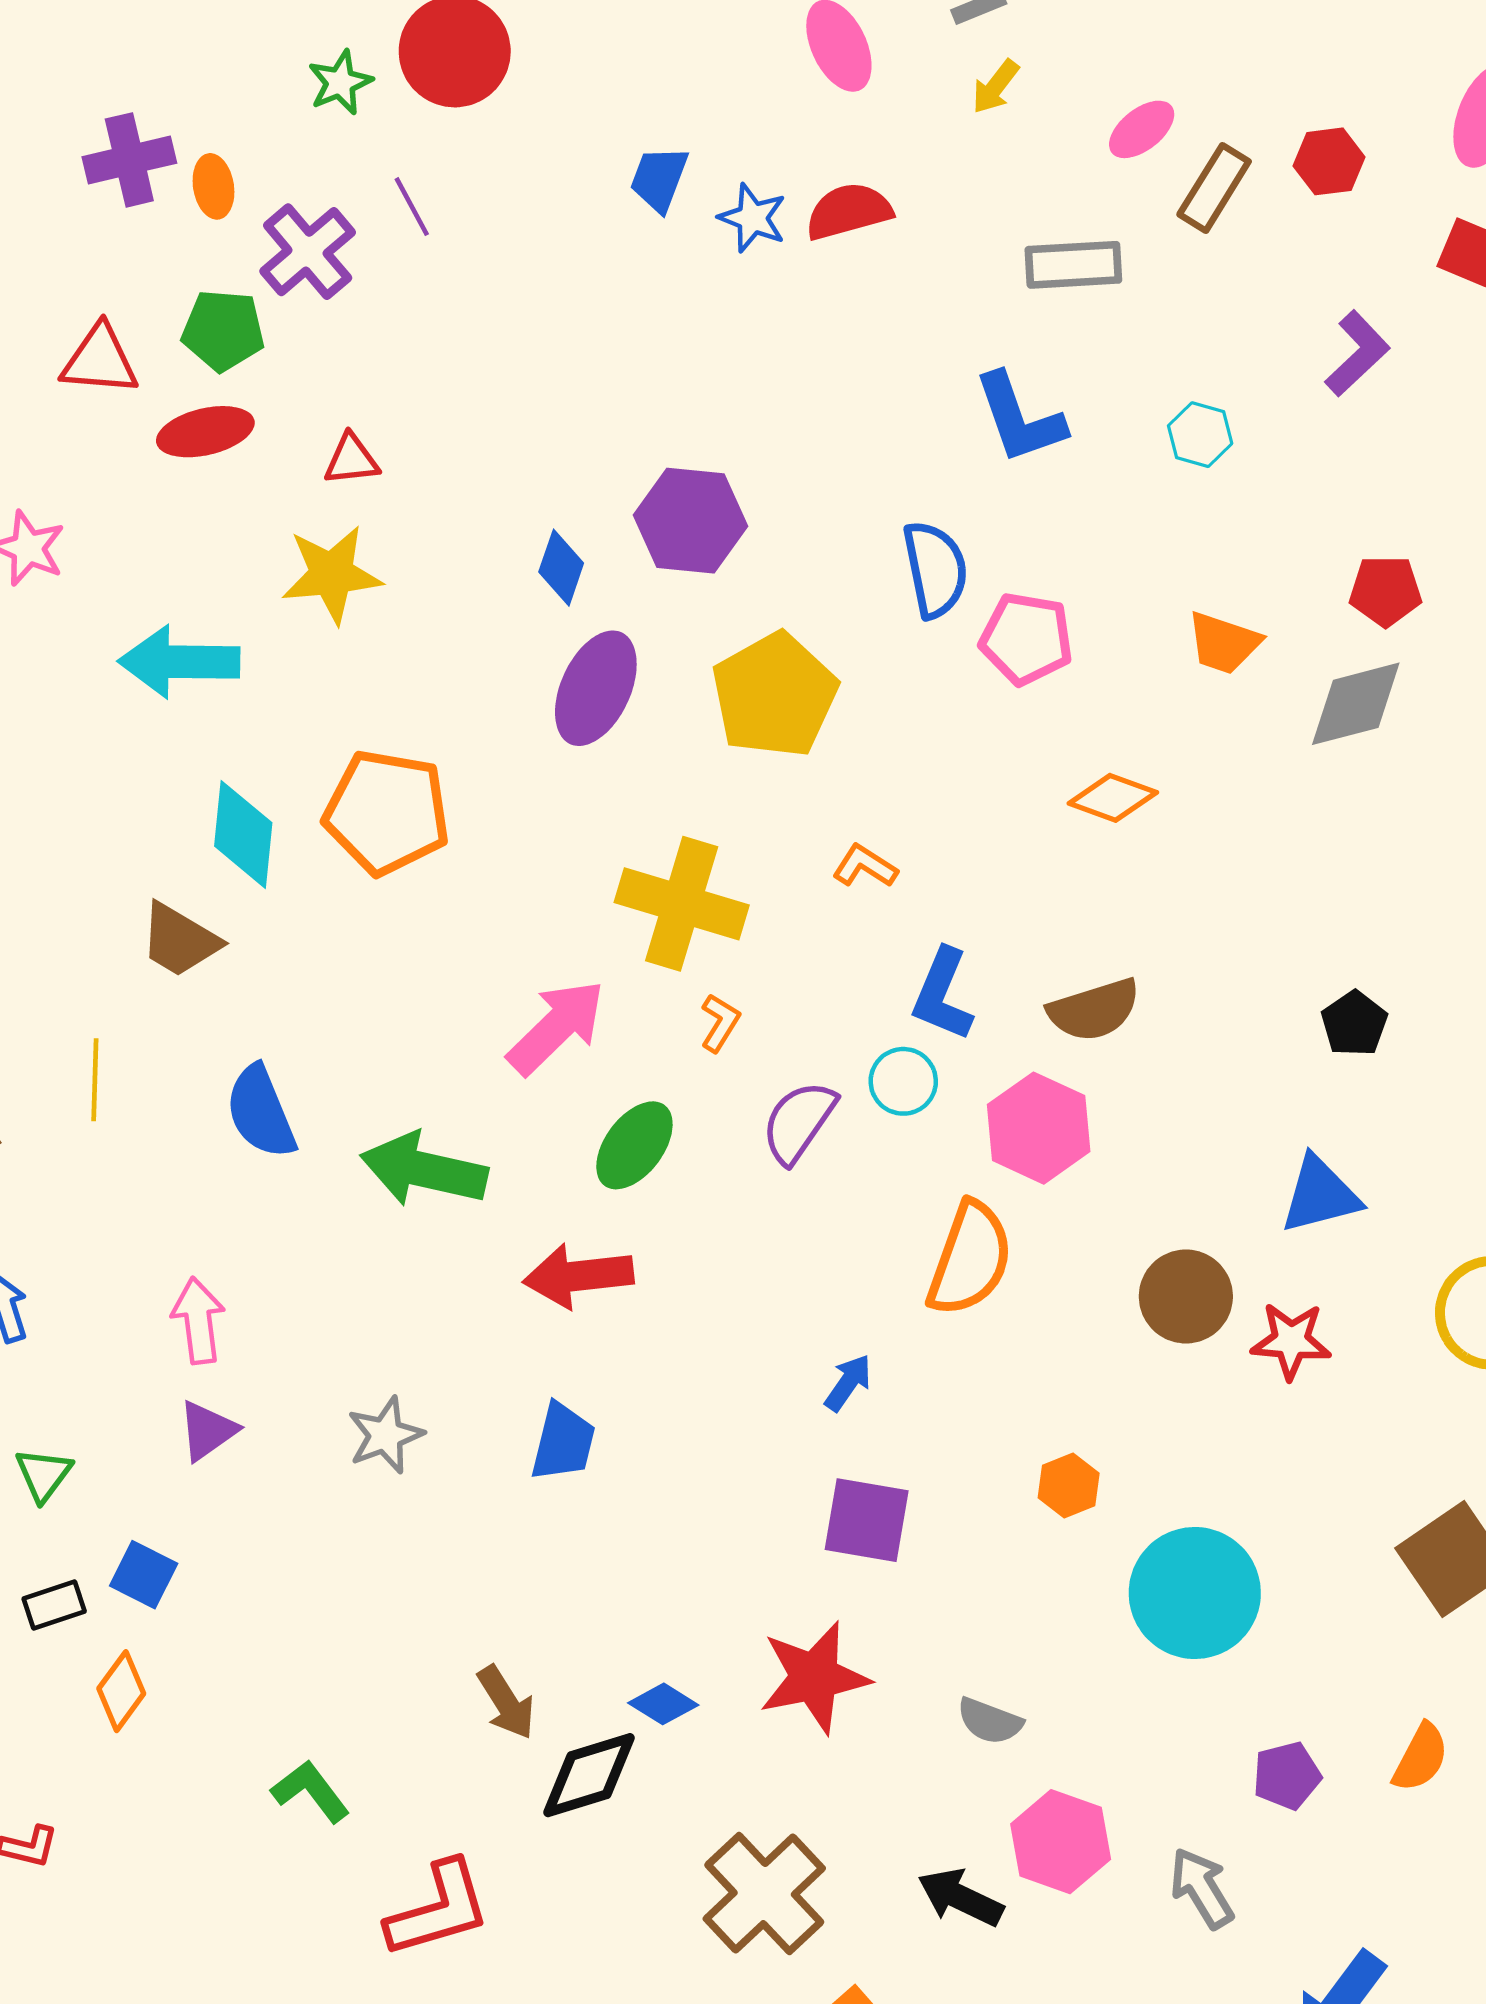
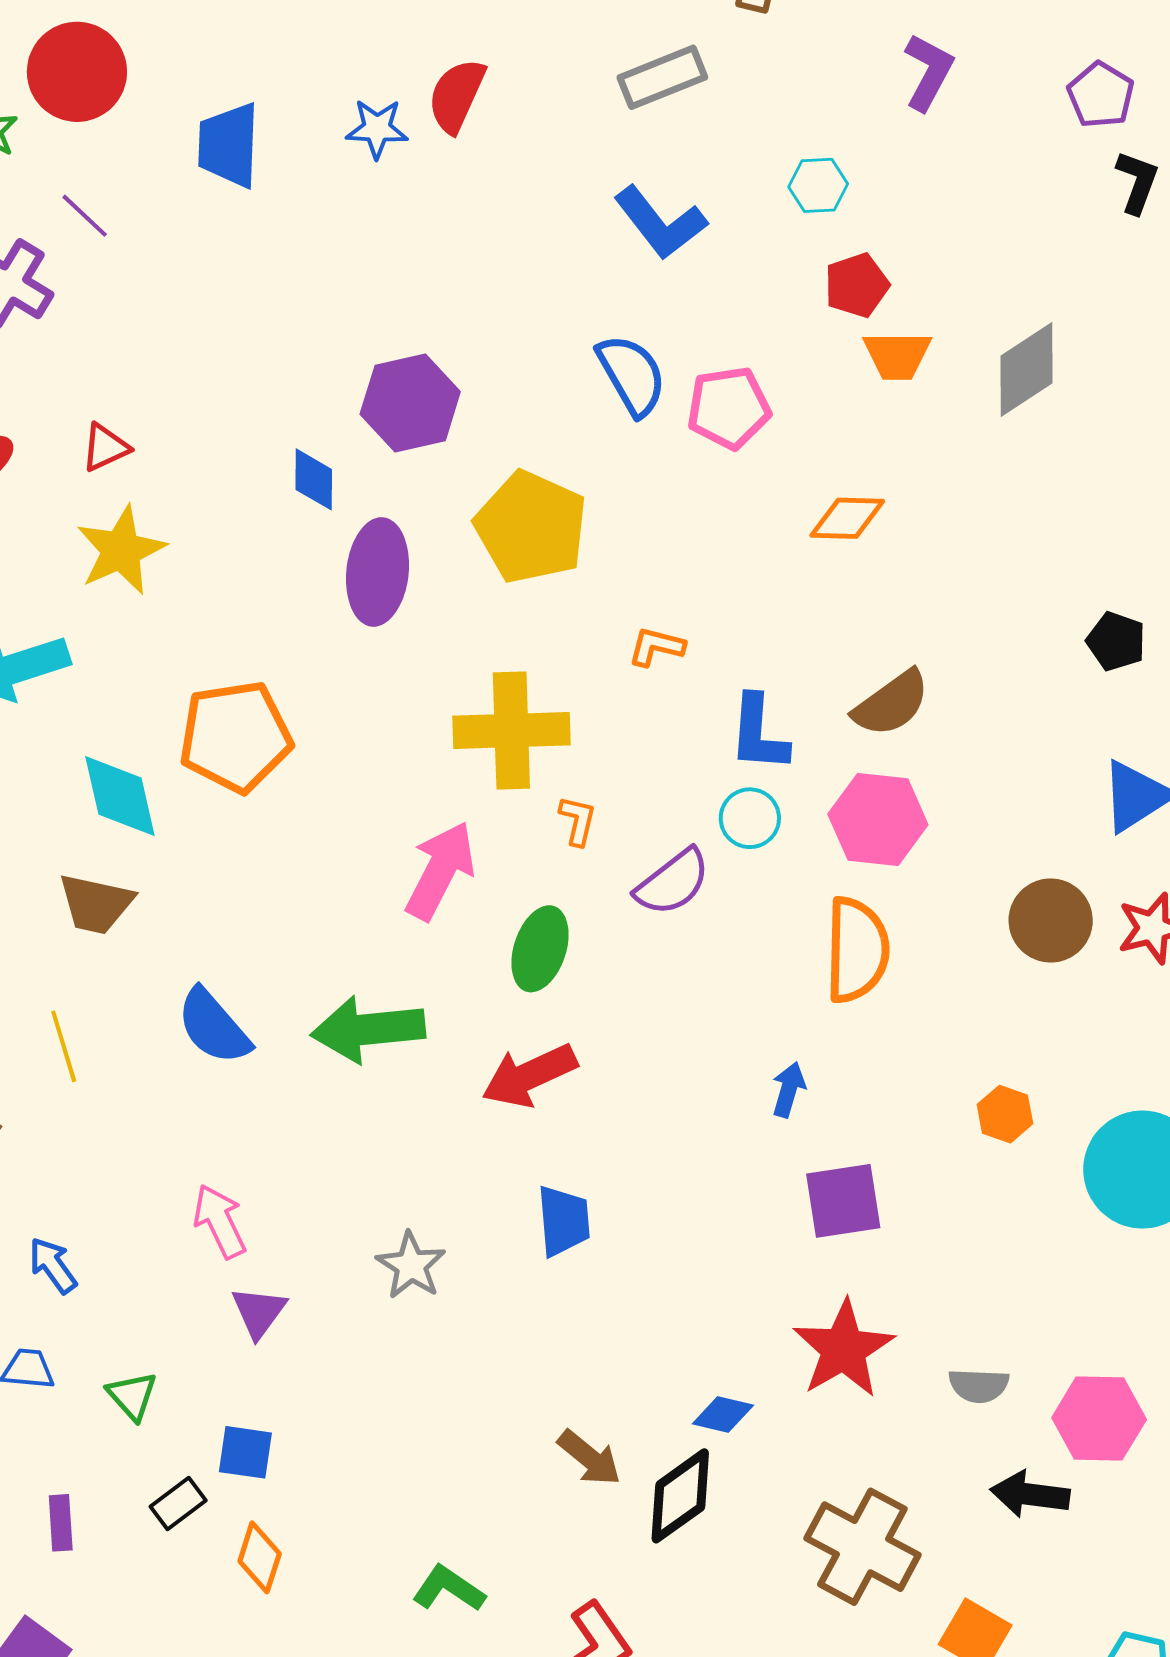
blue trapezoid: (659, 179) -> (229, 145), moved, size x1.4
red semicircle: (849, 211) -> (457, 96), turned -32
red pentagon: (1385, 591) -> (857, 285), moved
purple semicircle: (799, 1122) -> (673, 882), turned -144
gray semicircle: (990, 1721) -> (979, 1386), moved

